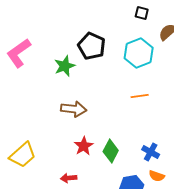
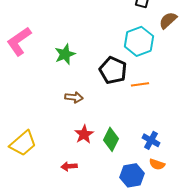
black pentagon: (92, 46) -> (113, 70), moved
brown arrow: (74, 109) -> (74, 97), size x0.7

